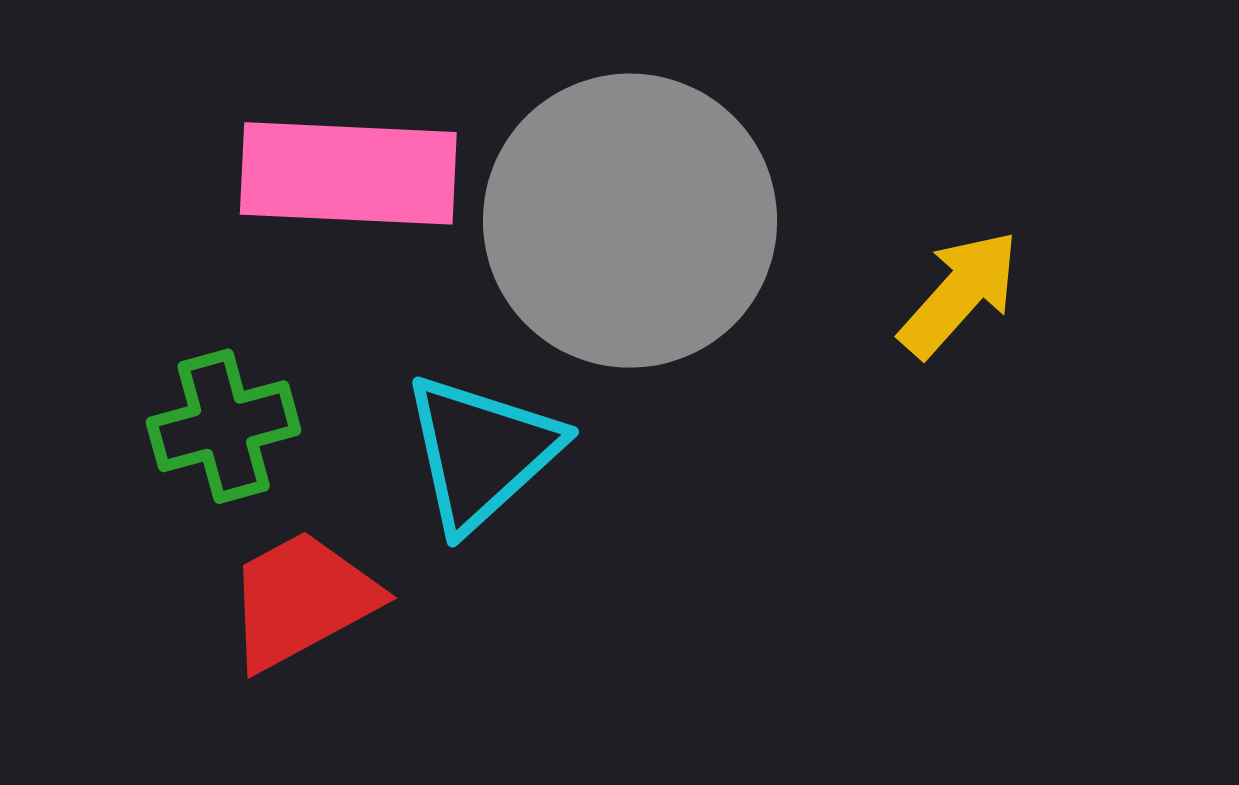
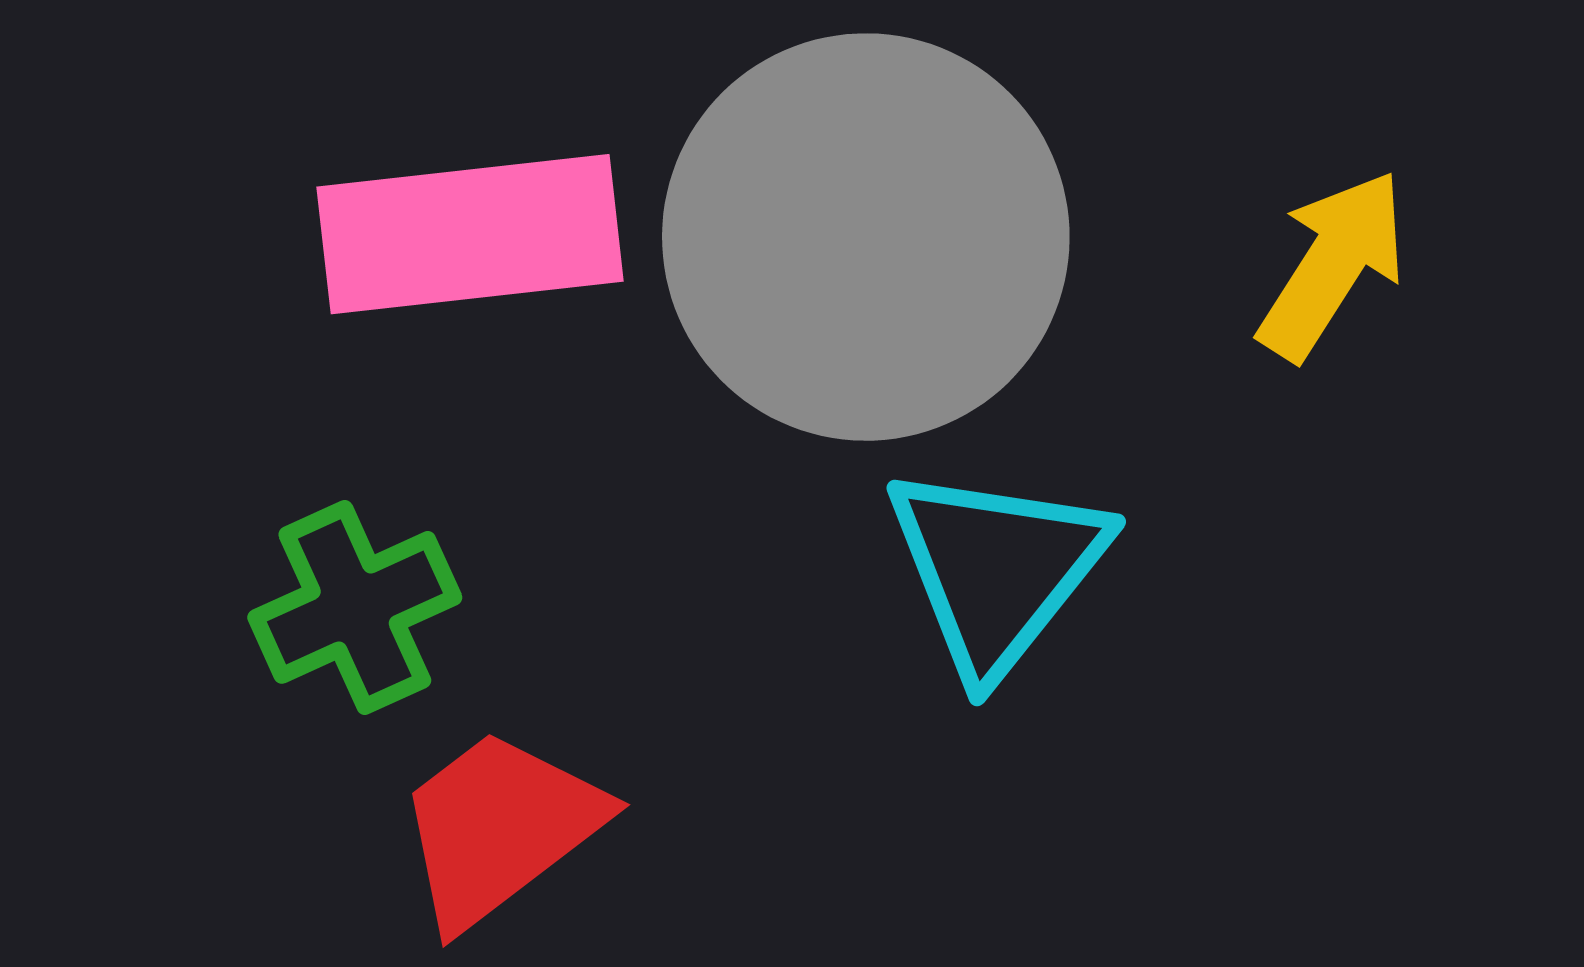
cyan triangle: (481, 452) -> (997, 569), moved

